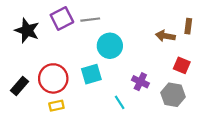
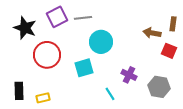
red square: (182, 65) -> (169, 51), moved
red circle: (53, 78) -> (47, 55), moved
black rectangle: (19, 86) -> (19, 91), moved, turned -42
yellow rectangle: (56, 106) -> (43, 98), moved

